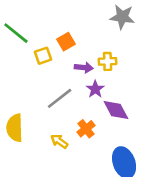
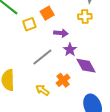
yellow cross: (108, 61) -> (85, 16), moved

